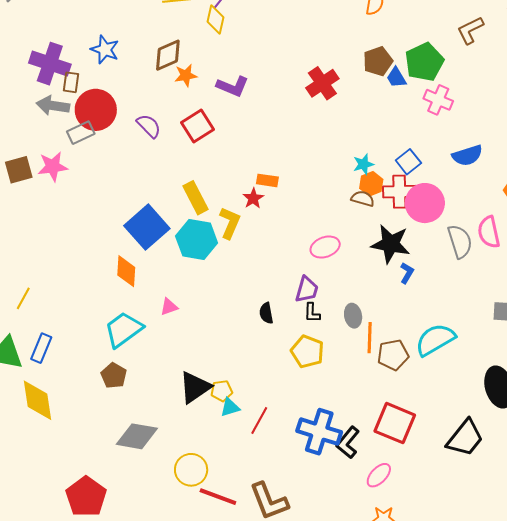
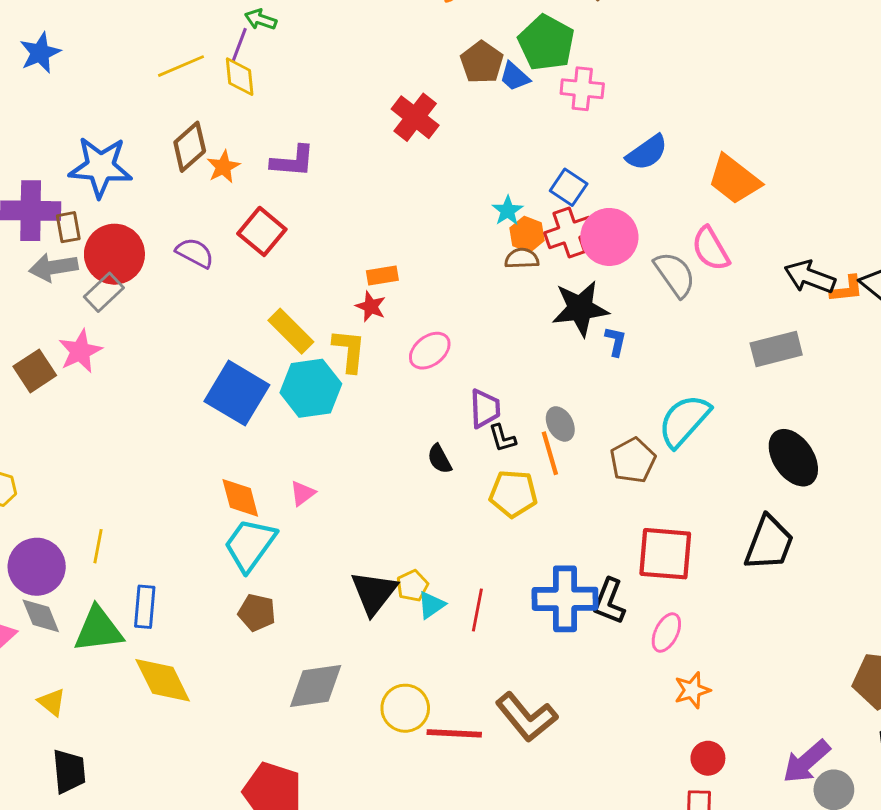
blue star: (105, 50) -> (100, 167), size x1.5
pink ellipse: (325, 247) -> (430, 351), moved
orange diamond: (126, 271) -> (240, 498), moved
orange line: (370, 338) -> (550, 453), moved

